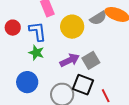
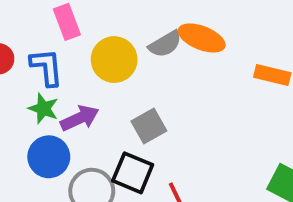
purple arrow: (70, 60) -> (80, 118), moved
blue circle: (27, 82) -> (49, 157), moved

